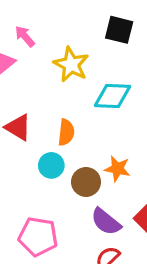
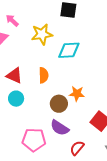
yellow star: (71, 65) -> (42, 34), turned -30
cyan circle: (51, 165) -> (16, 99), moved
purple semicircle: (106, 222) -> (60, 128), moved

